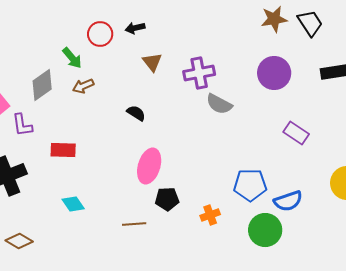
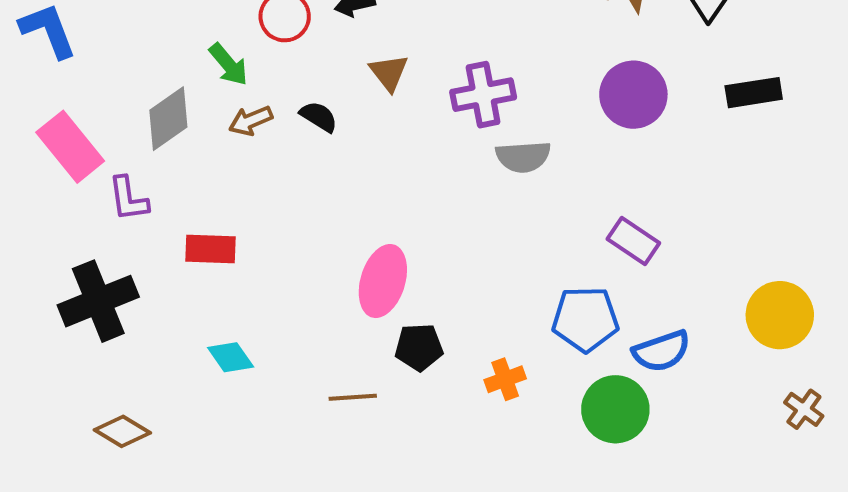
gray semicircle: (219, 104) -> (523, 157), turned -32
black semicircle: (136, 113) -> (319, 117), moved
purple rectangle: (296, 133) -> (633, 241), moved

